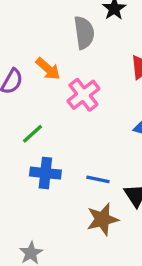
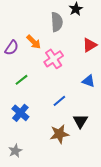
blue cross: (45, 173) -> (20, 113), moved, turned 30
blue line: (98, 179) -> (59, 101), moved, turned -56

